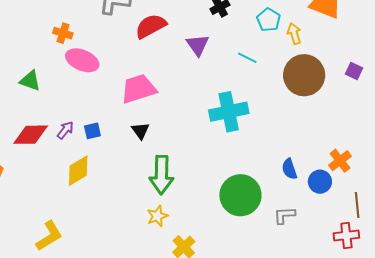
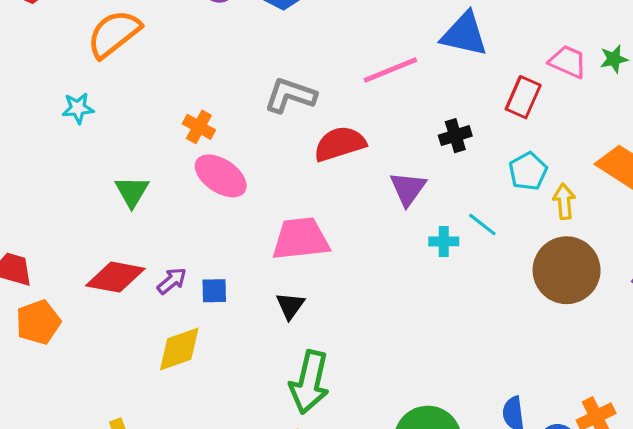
green triangle: (30, 81) -> (132, 192), turned 30
cyan cross: (229, 112) -> (444, 241), moved, size x0.5

